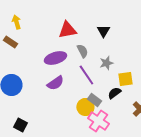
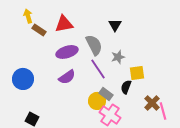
red triangle: (67, 30) -> (64, 24), moved
brown rectangle: (10, 42) -> (39, 30), moved
gray semicircle: (82, 51) -> (94, 45), size x1.5
black semicircle: (114, 93) -> (126, 87), turned -32

